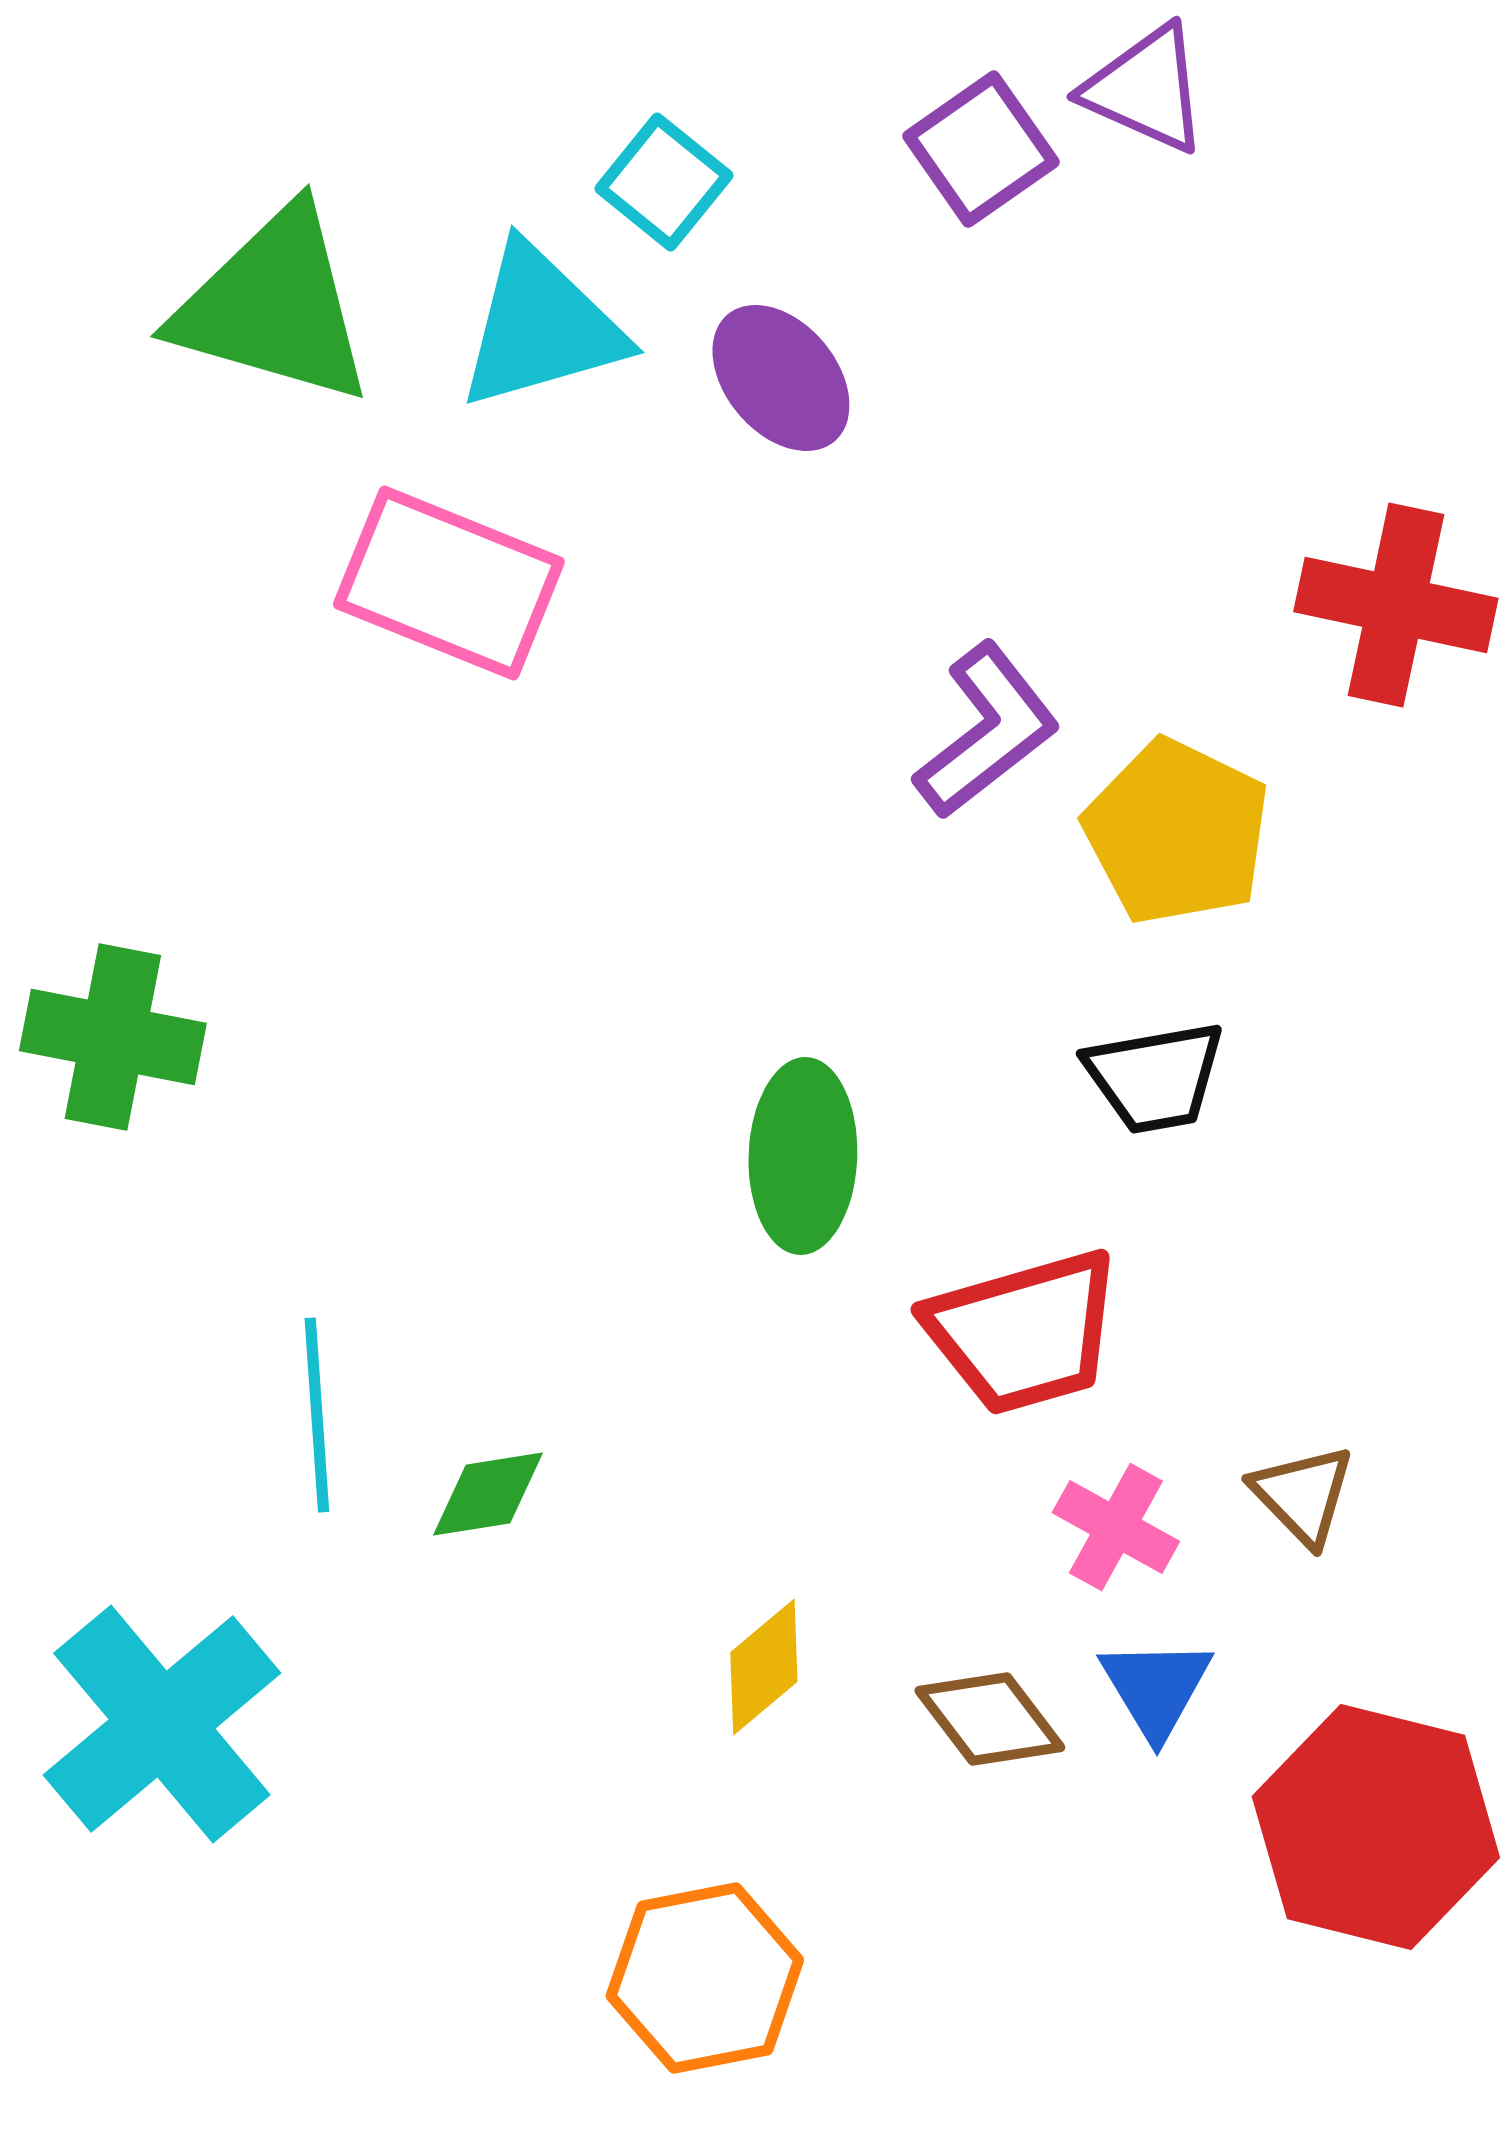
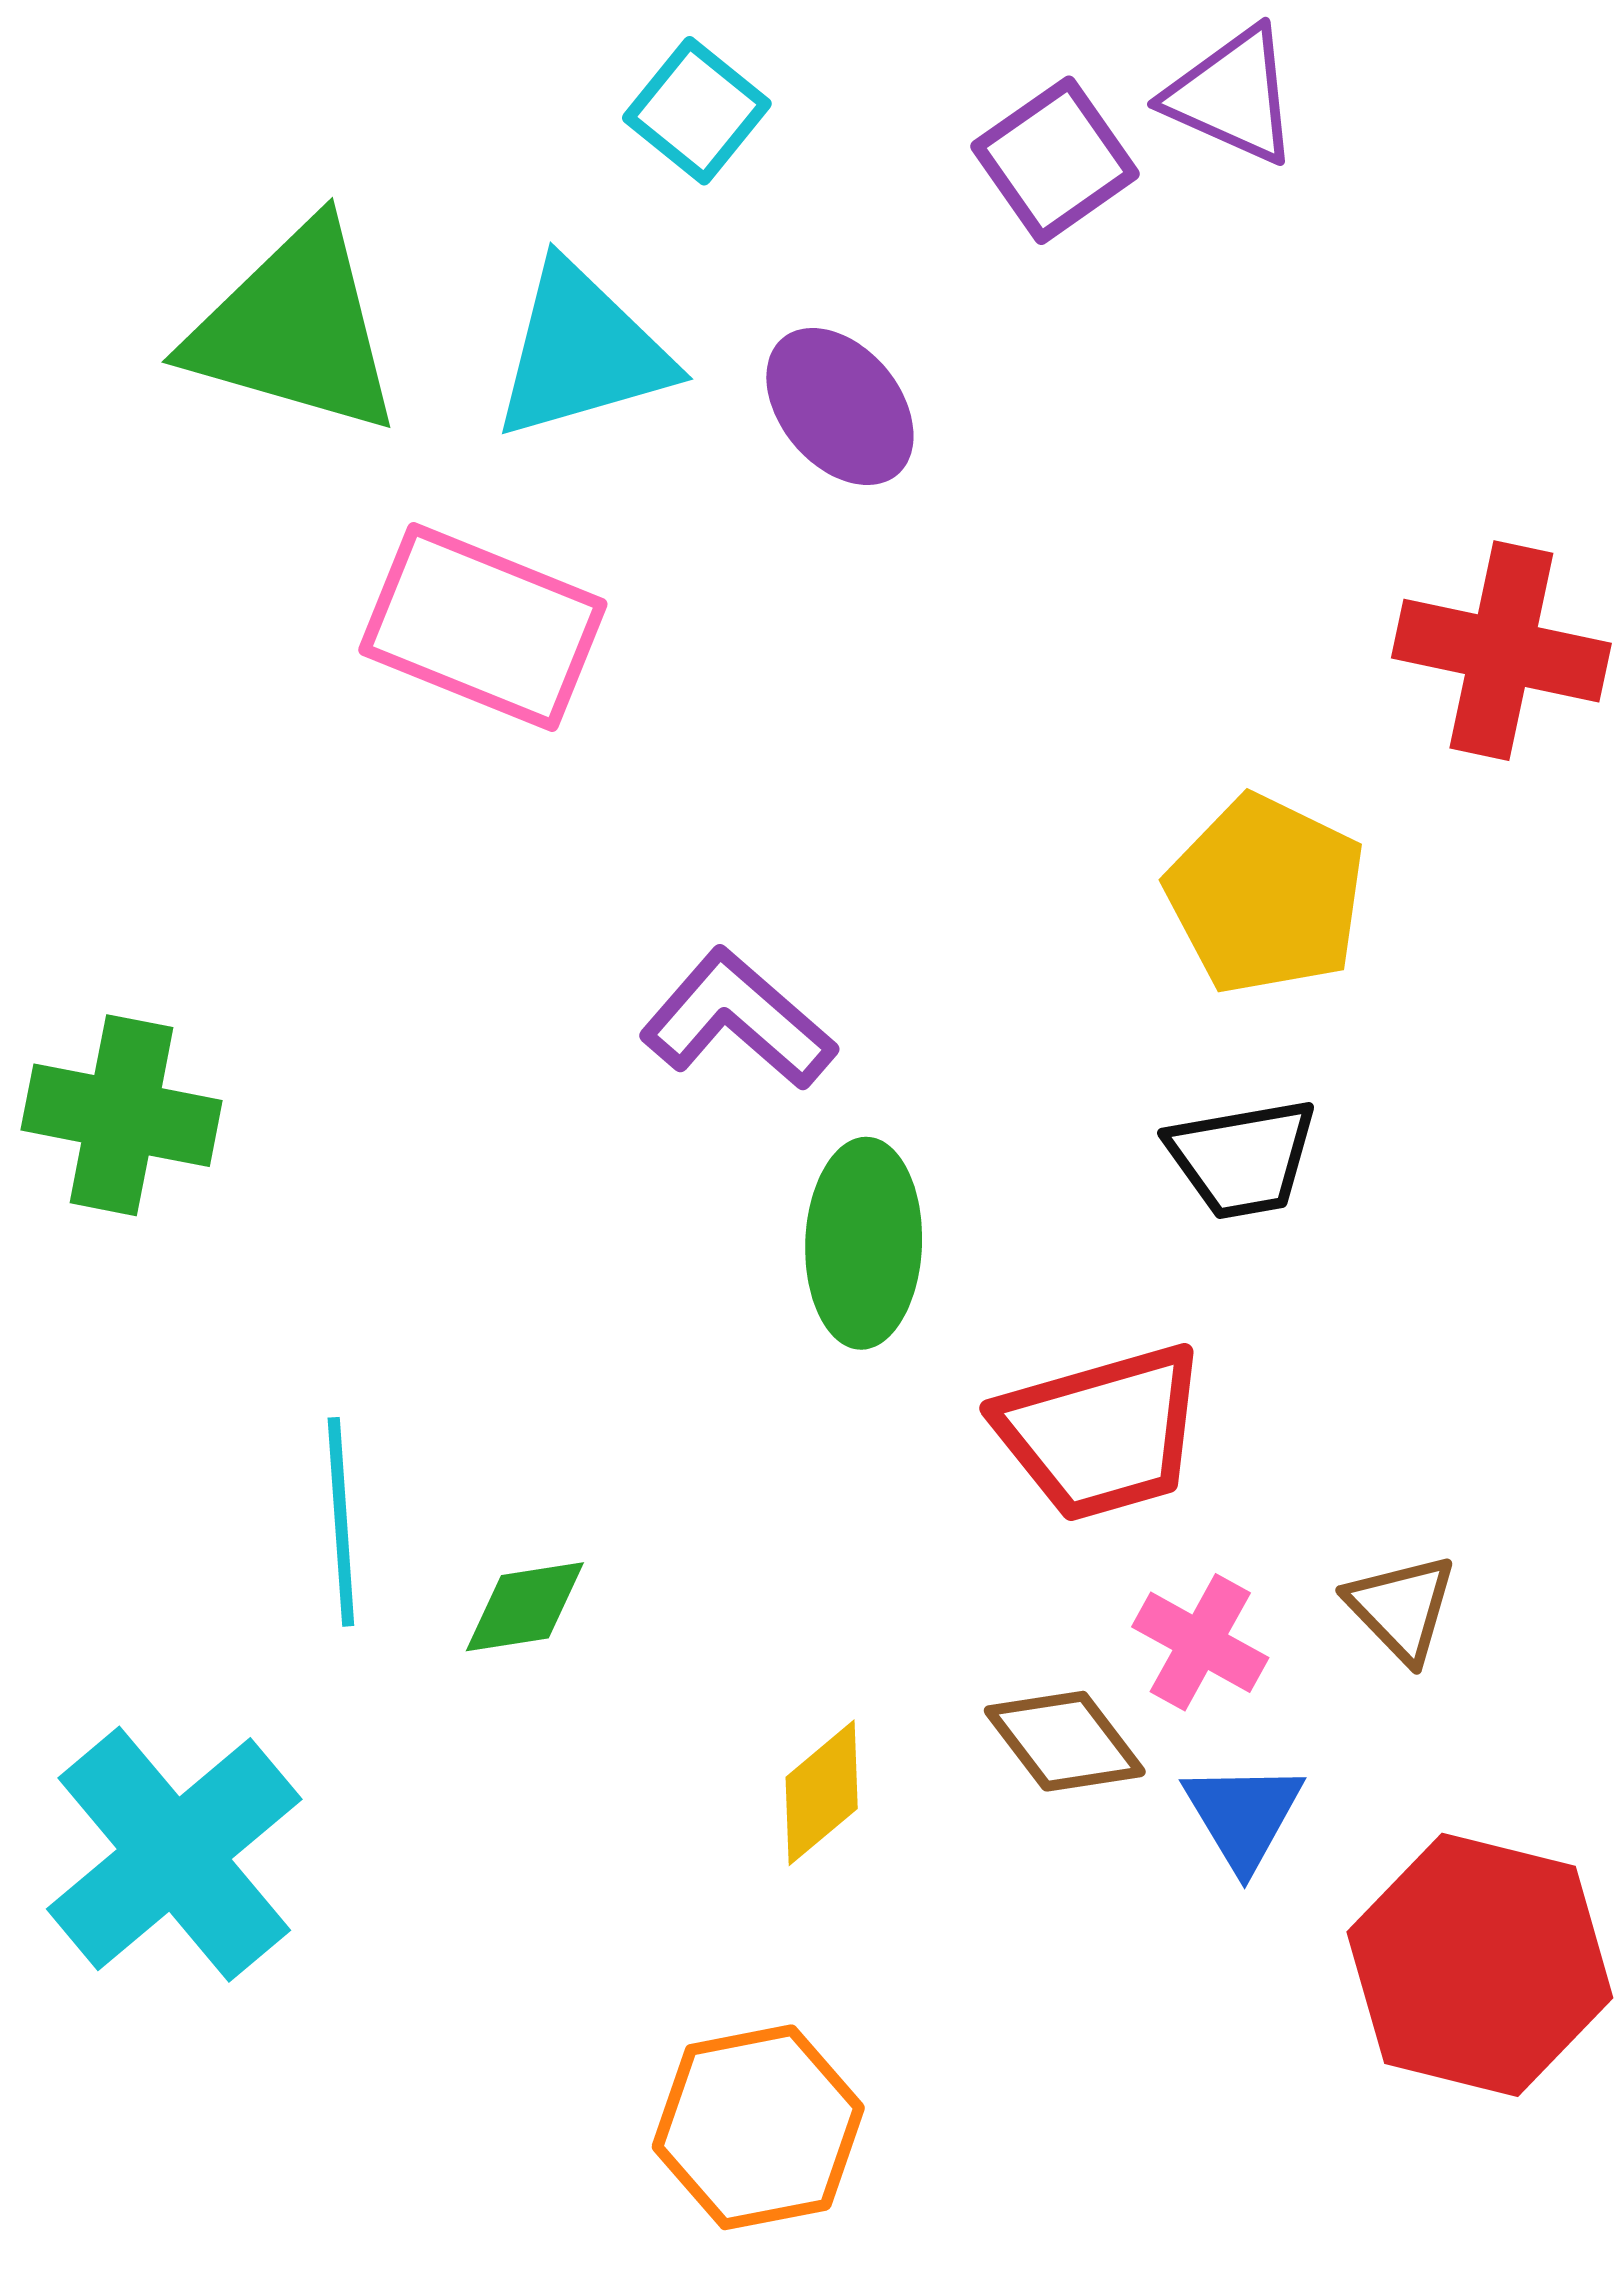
cyan square: (664, 182) -> (697, 111), moved
purple L-shape: (987, 731) -> (738, 1020), moved, turned -101
brown diamond: (990, 1719) -> (1065, 1741), moved

